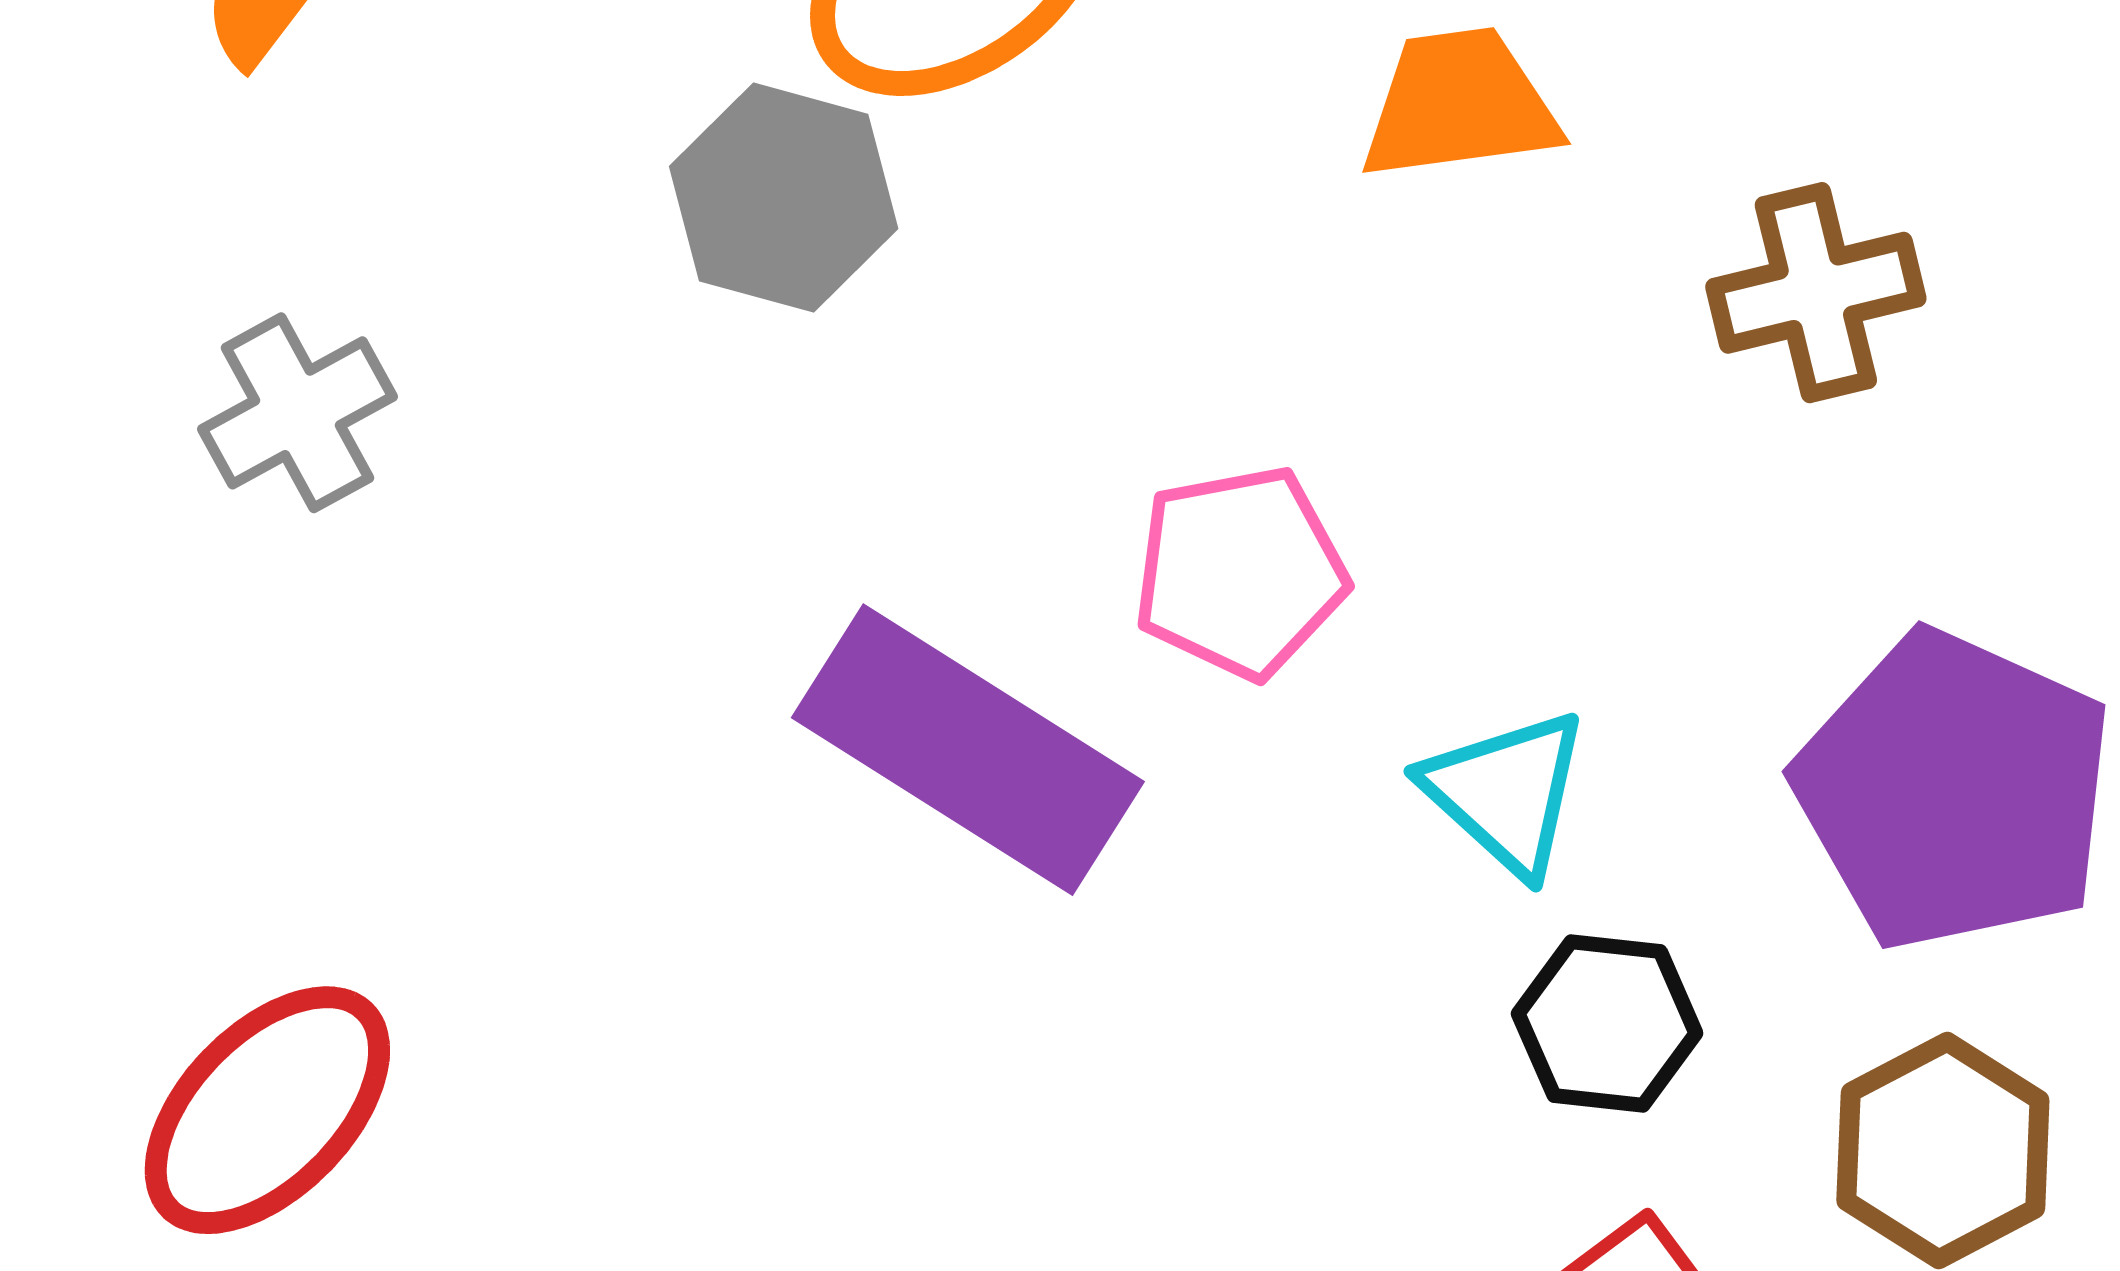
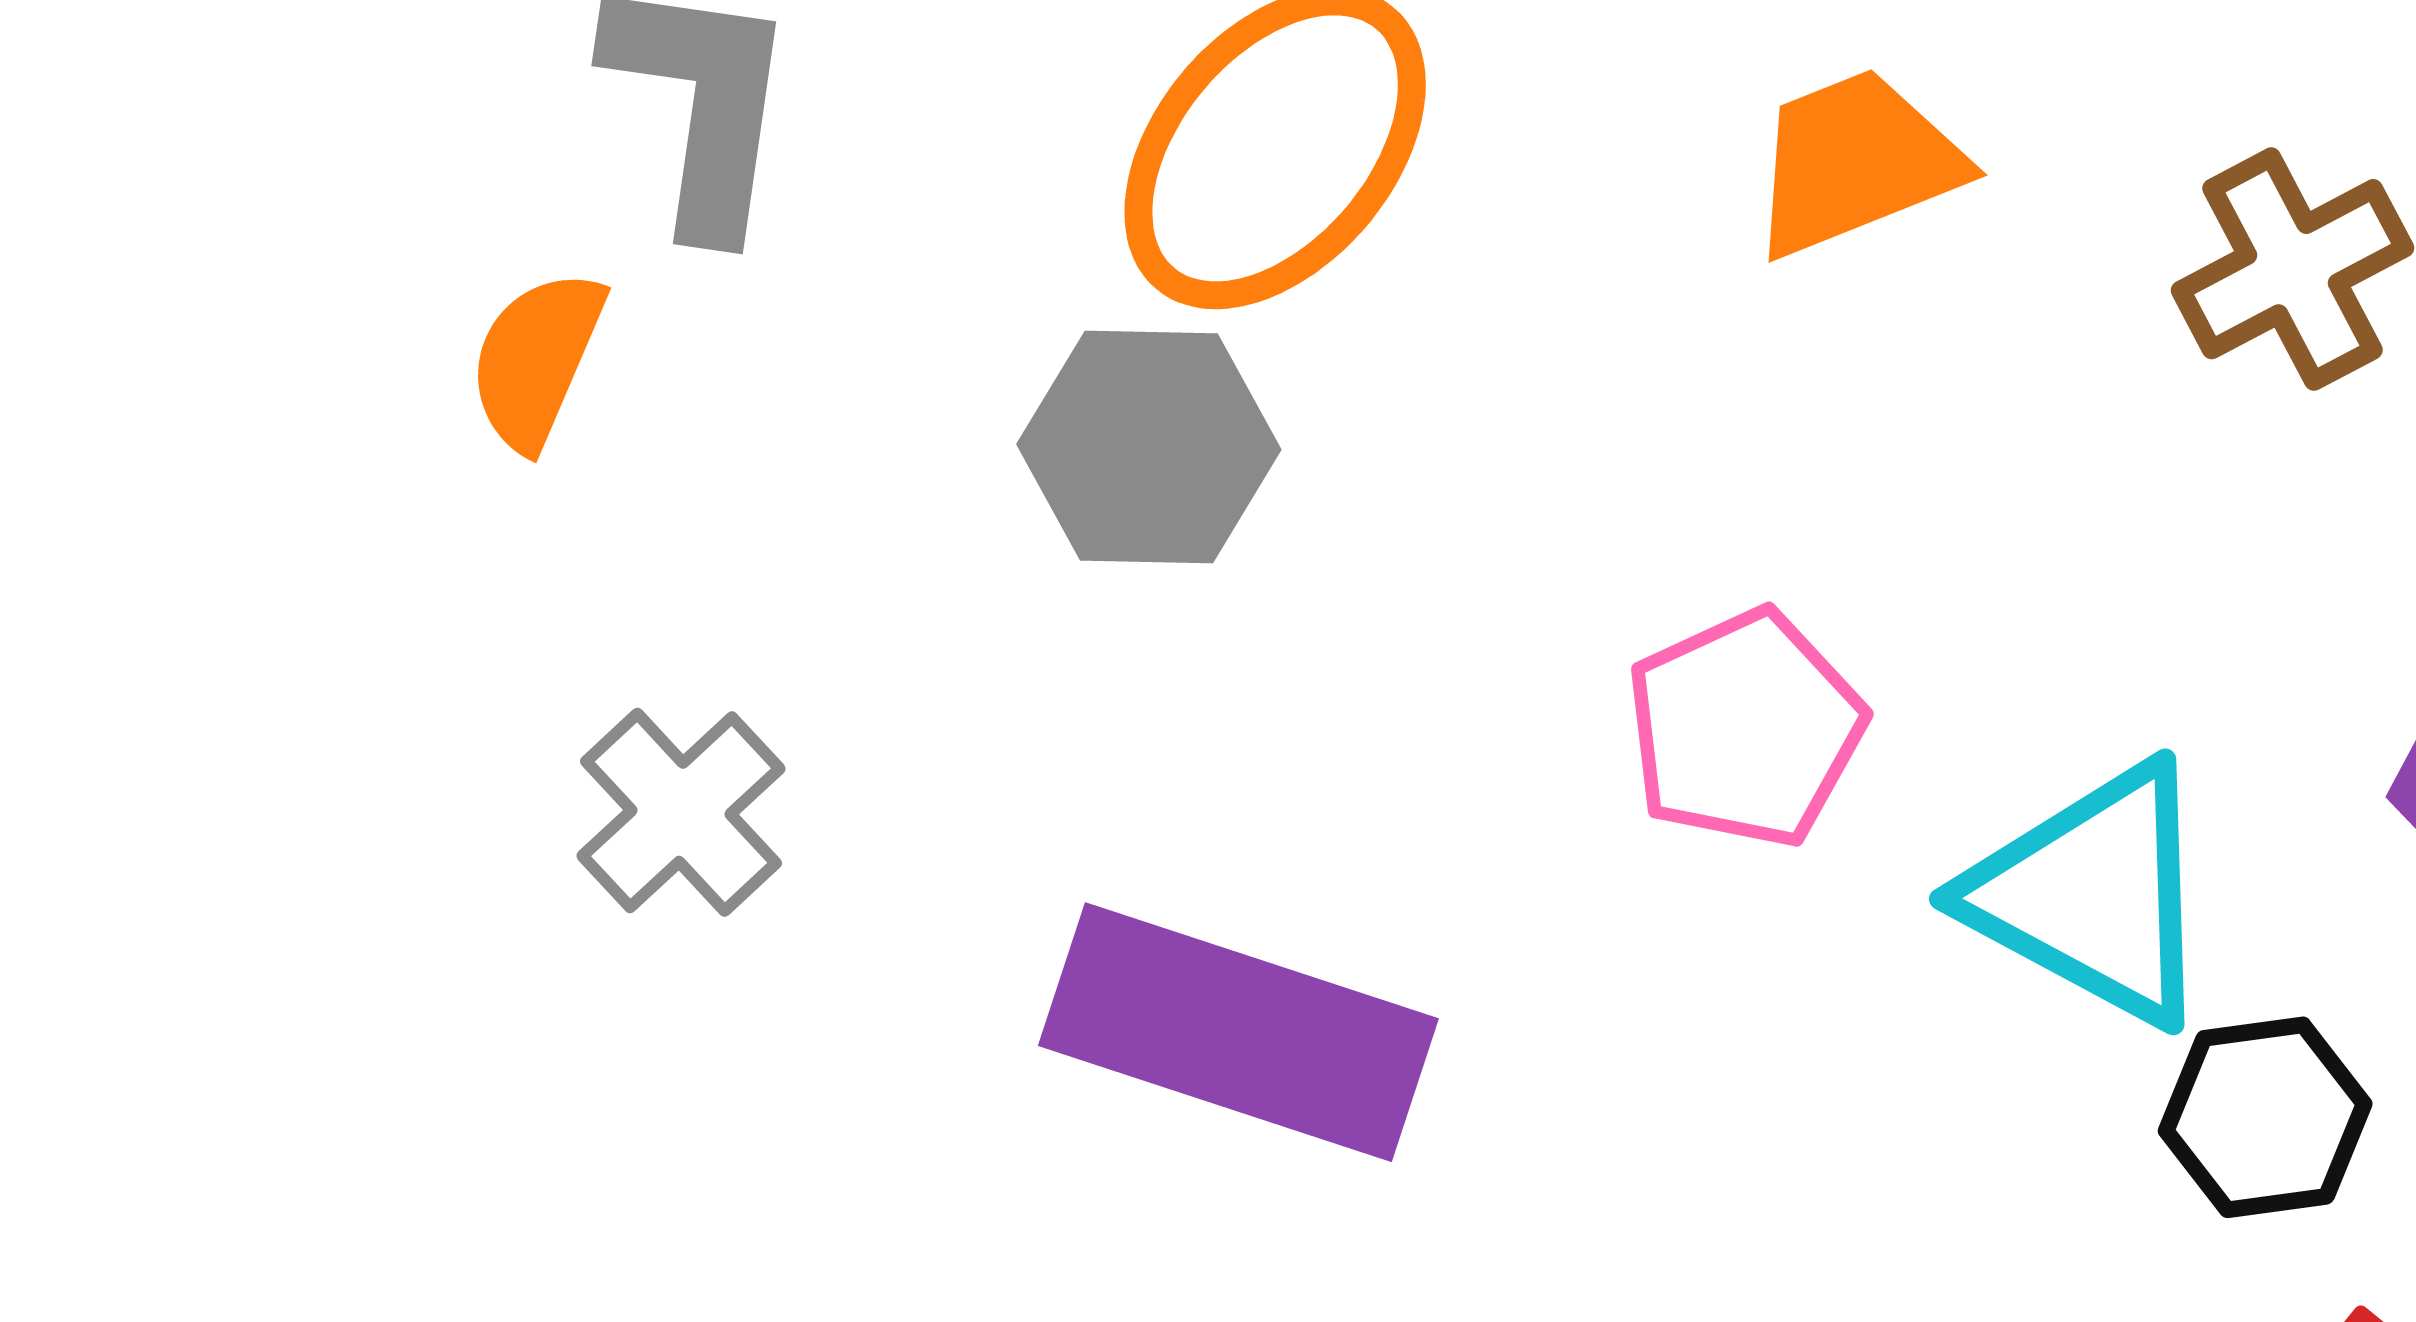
purple rectangle: (968, 750) -> (1238, 1032), moved
cyan triangle: (1506, 792) -> (2093, 894), size x1.4

